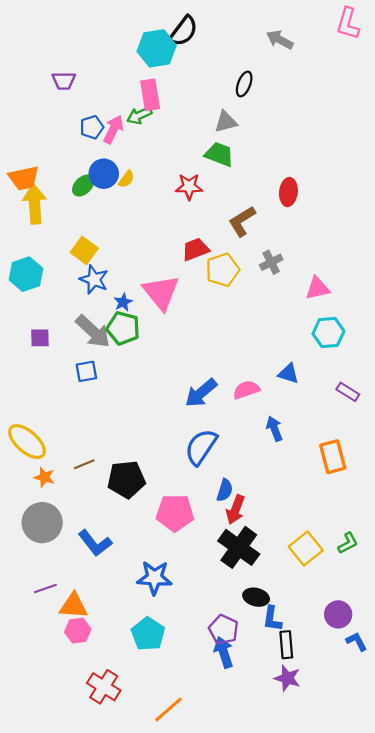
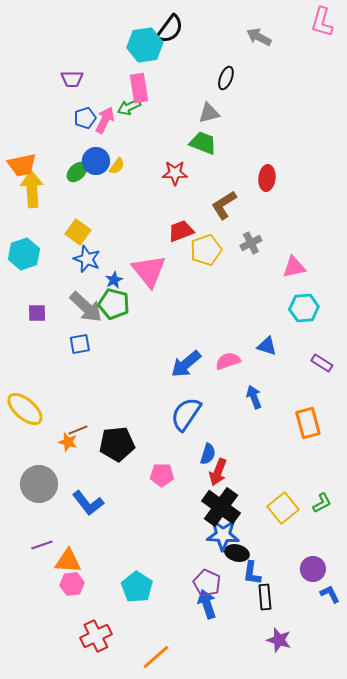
purple trapezoid: (64, 81) -> (72, 79), moved
orange star: (44, 477) -> (68, 442), moved
pink pentagon: (175, 513) -> (162, 475), size x0.7
blue star: (154, 578) -> (223, 535), moved
purple star: (287, 678) -> (279, 640), moved
red cross: (104, 687) -> (96, 636), turned 32

